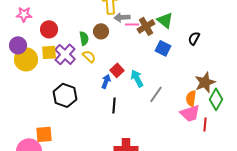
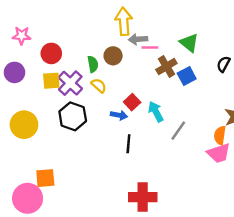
brown cross: (146, 26) -> (166, 66), moved
blue square: (163, 48) -> (187, 76), turned 35
yellow circle: (26, 59) -> (24, 125), moved
blue arrow: (106, 81) -> (119, 115), turned 80
black hexagon: (65, 95) -> (73, 116), moved

